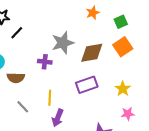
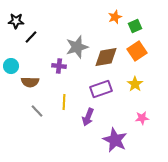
orange star: (93, 13) -> (115, 17), moved
yellow star: (123, 89) -> (135, 84), moved
purple arrow: (58, 118) -> (88, 117), moved

